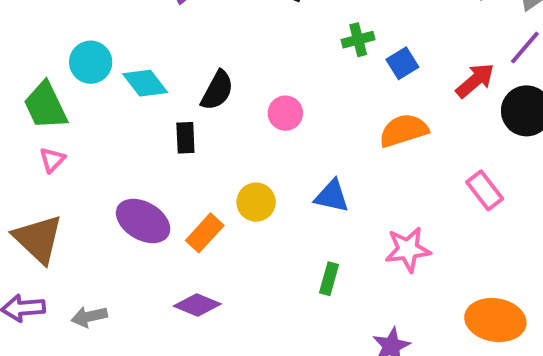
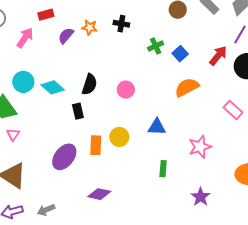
purple ellipse: (143, 221) -> (64, 157), turned -72
orange rectangle: (205, 233) -> (96, 145), moved, turned -30

